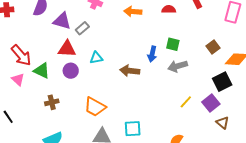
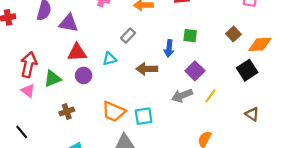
gray rectangle: (82, 28) -> (128, 36), moved
red arrow: (21, 55) -> (29, 65), turned -120
gray arrow: (178, 66) -> (182, 96), moved
green triangle: (42, 71) -> (52, 79), turned -42
purple square: (211, 103) -> (195, 71), moved
cyan square: (133, 129) -> (144, 116), moved

